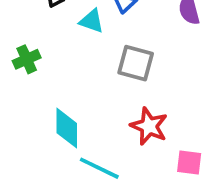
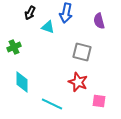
gray square: (136, 63) -> (82, 52), moved
cyan diamond: (67, 128) -> (22, 82), moved

